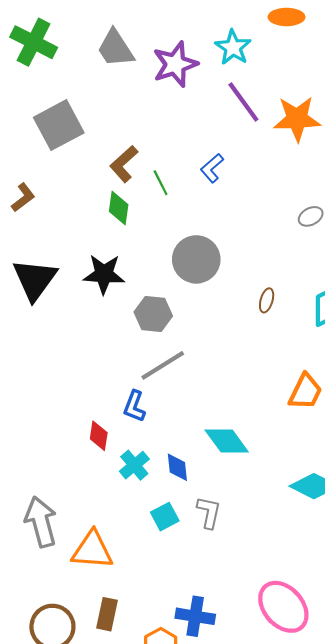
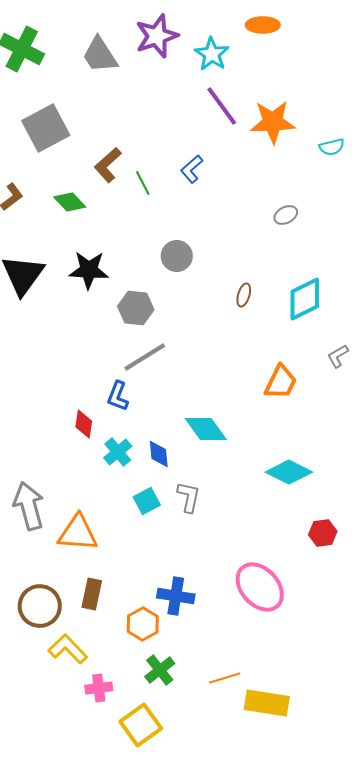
purple star: (175, 64) -> (157, 36), moved
green diamond: (119, 208) -> (70, 202), moved, turned -52
gray circle: (196, 259) -> (177, 256), size x0.7

